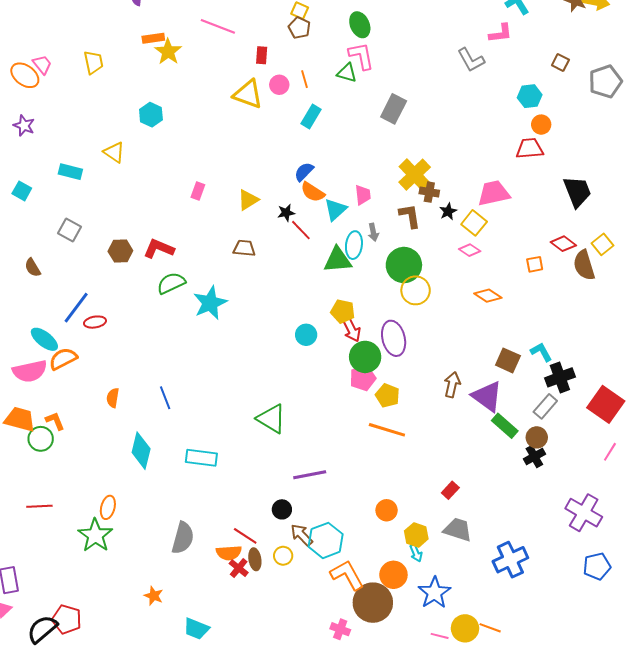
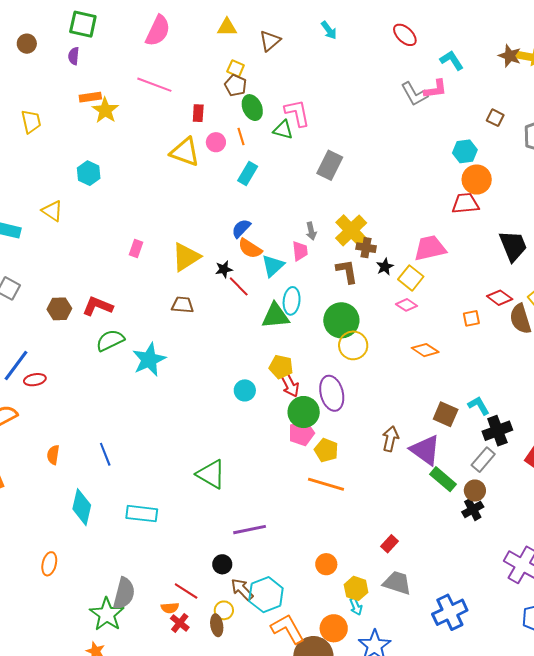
green ellipse: (360, 25) -> (252, 108), moved
gray L-shape: (471, 60) -> (414, 94), moved
orange circle: (541, 125) -> (477, 180), size x1.5
yellow triangle: (248, 200) -> (186, 257), size x1.4
gray arrow: (373, 232) -> (311, 231), moved
green star: (95, 535) -> (107, 614), moved
orange semicircle: (229, 553) -> (170, 608), size x0.7
brown ellipse: (255, 559) -> (217, 625), moved

